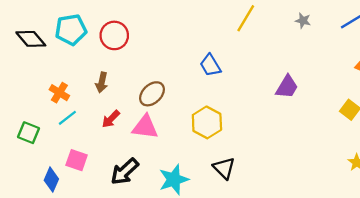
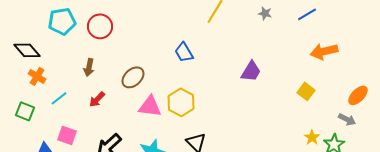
black diamond: (31, 39) -> (27, 50), moved
orange cross: (59, 93) -> (37, 76), moved
pink triangle: (145, 127) -> (150, 106), moved

